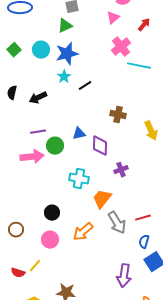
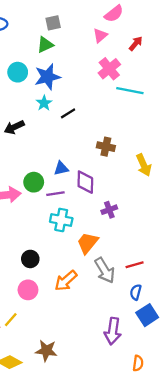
purple line: (38, 132) -> (55, 194), moved

